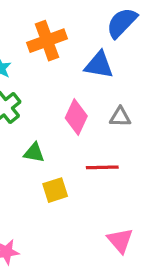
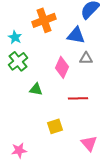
gray triangle: (120, 117) -> (86, 58), moved
yellow square: (55, 190) -> (55, 126), moved

